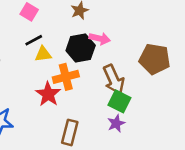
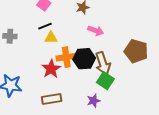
black hexagon: (81, 48) -> (84, 59), moved
purple star: (116, 123) -> (94, 101), moved
brown rectangle: (70, 132) -> (52, 99), moved, turned 60

